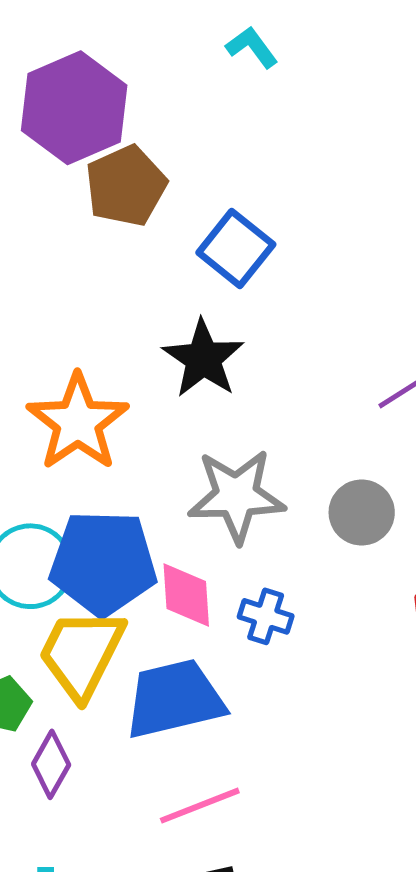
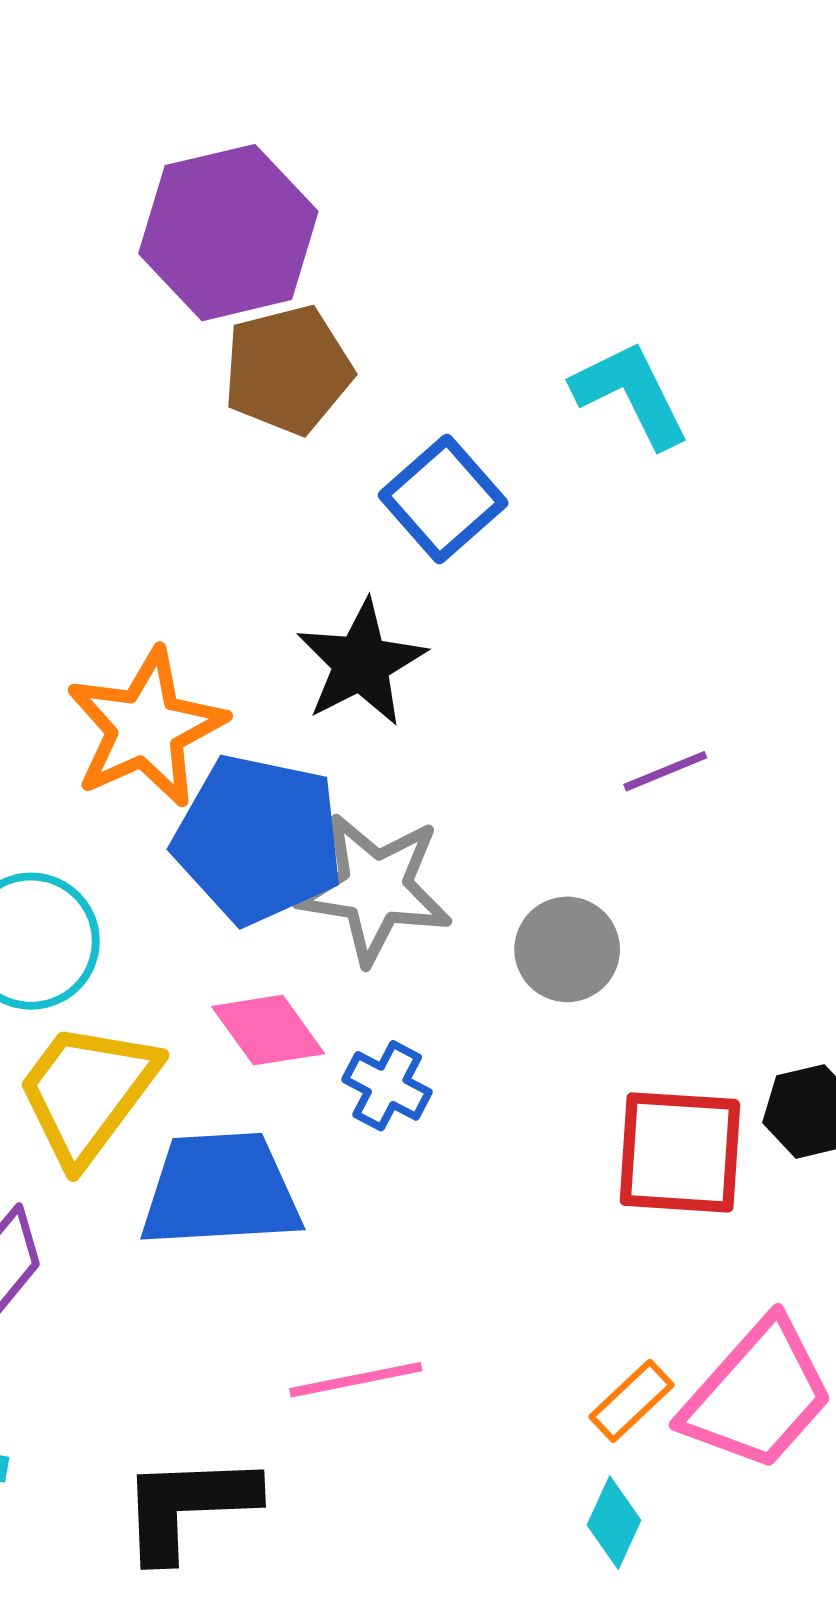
cyan L-shape: (252, 47) -> (631, 394), moved, size x1.5
blue pentagon: (103, 563) -> (258, 839), moved
pink diamond: (186, 595) -> (268, 1030), turned -42
pink line: (200, 806) -> (356, 1380), moved

